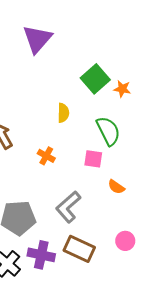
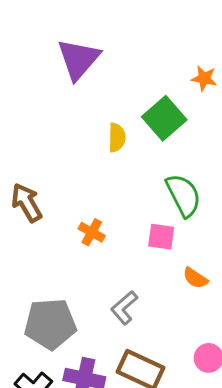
orange star: (122, 89) -> (204, 78), moved
yellow semicircle: (63, 113) -> (117, 138), moved
gray L-shape: (68, 207) -> (124, 308), size x0.7

